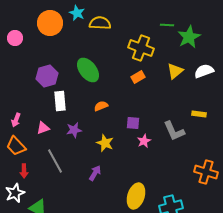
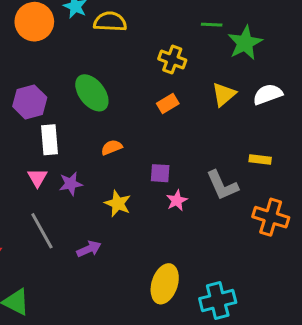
yellow cross: (141, 48) -> (172, 60), size x0.7
pink triangle: (43, 128) -> (37, 178), moved, turned -40
orange cross: (206, 172) -> (271, 217), moved
purple arrow: (95, 173) -> (89, 249), moved, turned 35

